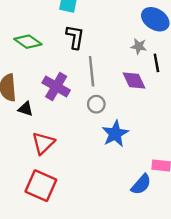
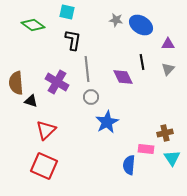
green diamond: (28, 42) -> (33, 25), moved
gray star: (139, 46) -> (116, 20), moved
blue semicircle: (141, 184) -> (129, 165), turned 144

